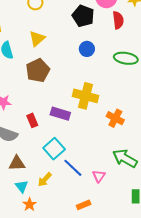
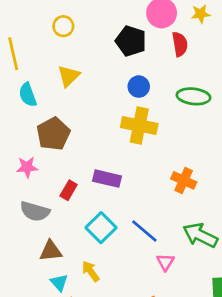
brown pentagon: (38, 71) -> (53, 134), moved
yellow cross: (85, 96) -> (139, 125), moved
red rectangle: (32, 120) -> (69, 190), turned 56
blue line: (73, 168) -> (144, 231), moved
yellow arrow: (45, 180) -> (91, 271), turned 105

